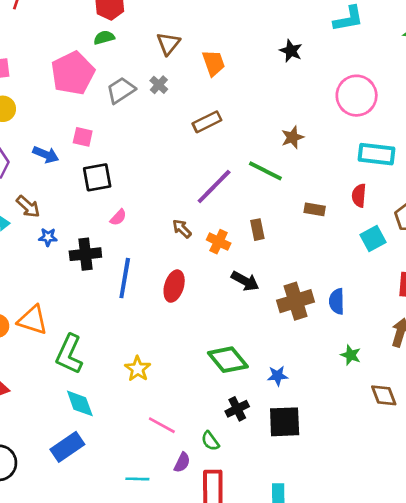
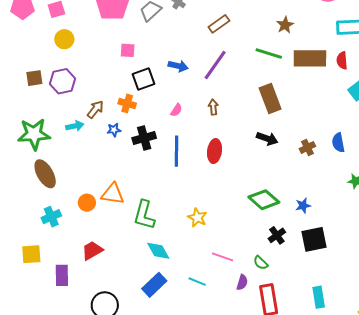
blue arrow: (46, 154) -> (178, 66), moved
purple line: (214, 187) -> (215, 65), moved
brown arrow: (28, 207) -> (95, 109), turned -84
brown rectangle: (315, 209) -> (310, 58), moved, size x2.0
pink semicircle: (118, 217) -> (176, 110), moved
brown arrow: (182, 229) -> (213, 107), turned 49
brown rectangle: (257, 230) -> (270, 98), size x1.8
orange cross: (219, 242) -> (127, 103), moved
brown cross: (296, 301) -> (307, 147), size x0.6
cyan line: (137, 479) -> (197, 282), moved, turned 30

